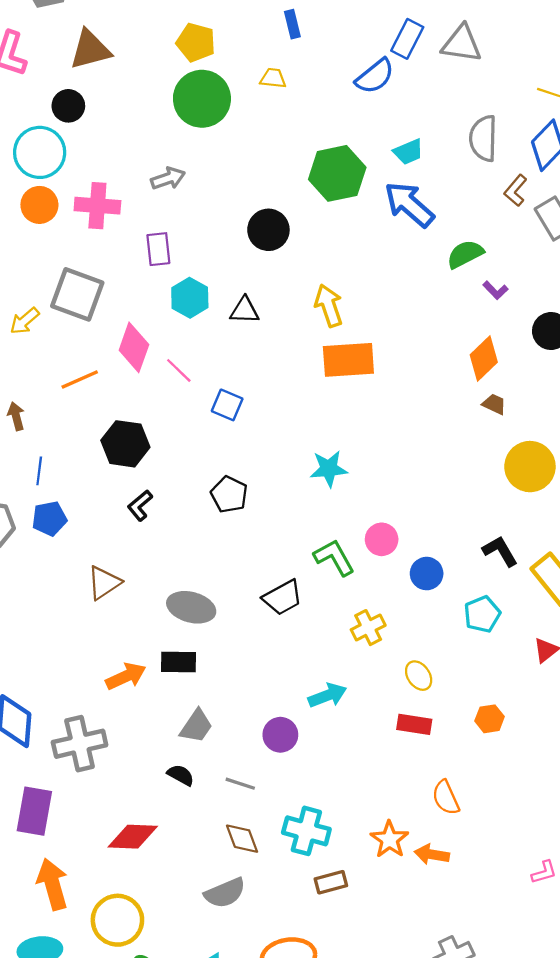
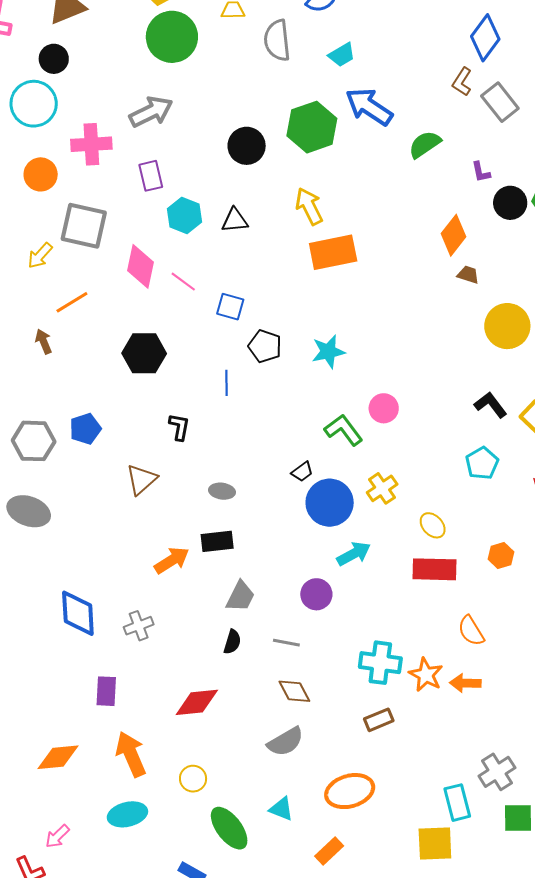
gray semicircle: (483, 138) -> (277, 40), moved
cyan trapezoid: (408, 152) -> (342, 55), moved
green hexagon: (337, 173) -> (312, 127), moved
gray arrow: (168, 178) -> (151, 112), size x1.4
orange circle: (39, 205) -> (41, 174), moved
purple L-shape: (495, 290) -> (481, 172), moved, turned 40
orange line: (80, 379) -> (72, 302), moved
blue line: (39, 471) -> (226, 383), moved
black pentagon: (229, 494) -> (265, 346), moved
black L-shape: (140, 505) -> (179, 427), moved, turned 148
blue circle: (427, 574) -> (330, 503), moved, size x1.6
black trapezoid: (283, 598) -> (302, 472), size x0.6
gray ellipse: (191, 607) -> (222, 491), size x0.6
red rectangle: (414, 724) -> (434, 569), size x1.4
gray cross: (80, 744) -> (139, 626), size x0.6
black semicircle: (181, 775) -> (232, 642), turned 85
purple rectangle: (34, 811) -> (106, 691), size x0.7
cyan cross: (306, 831) -> (380, 663), moved
yellow circle: (117, 920) -> (193, 779), size x0.6

